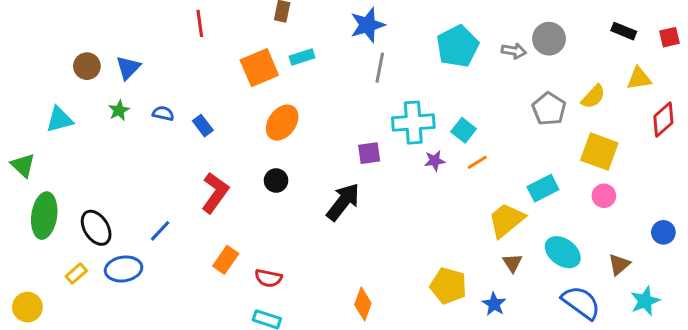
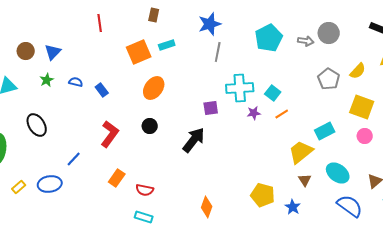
black ellipse: (96, 228) -> (37, 125), moved

